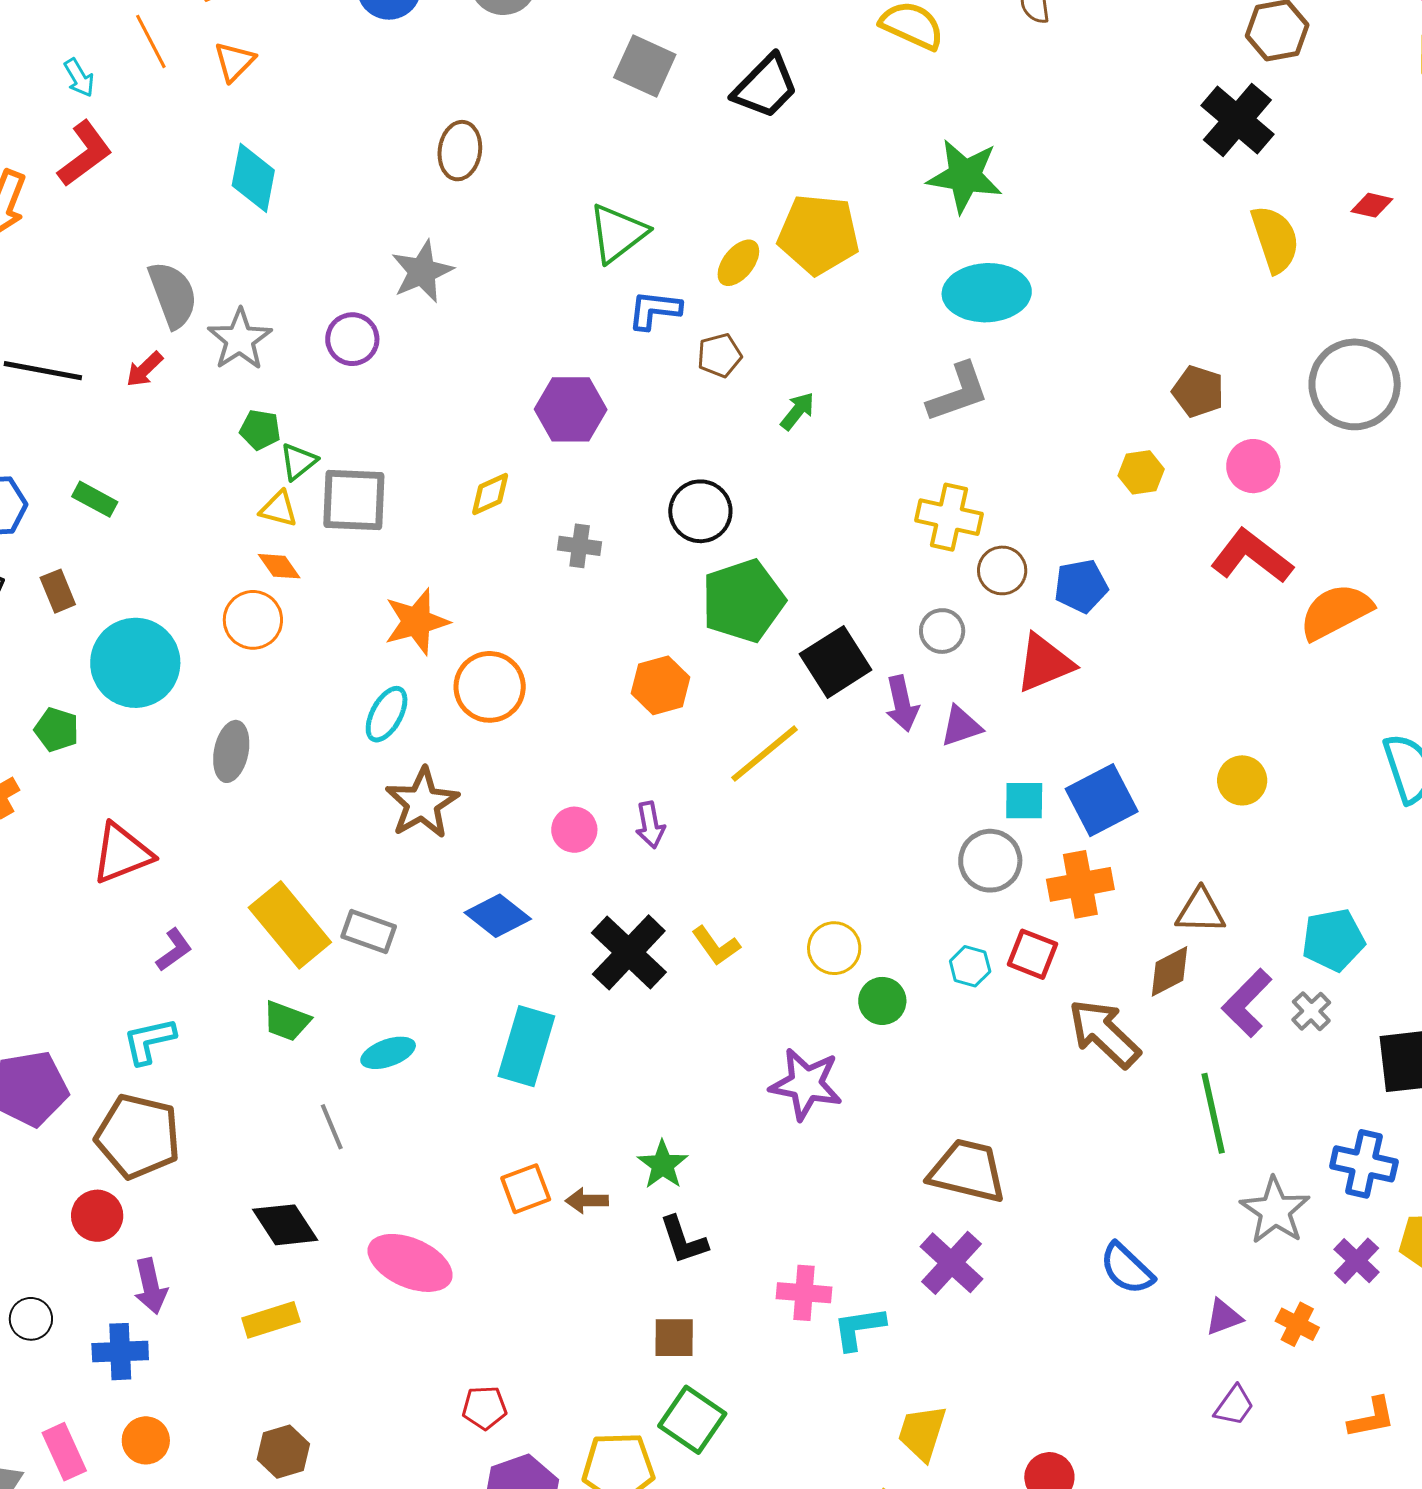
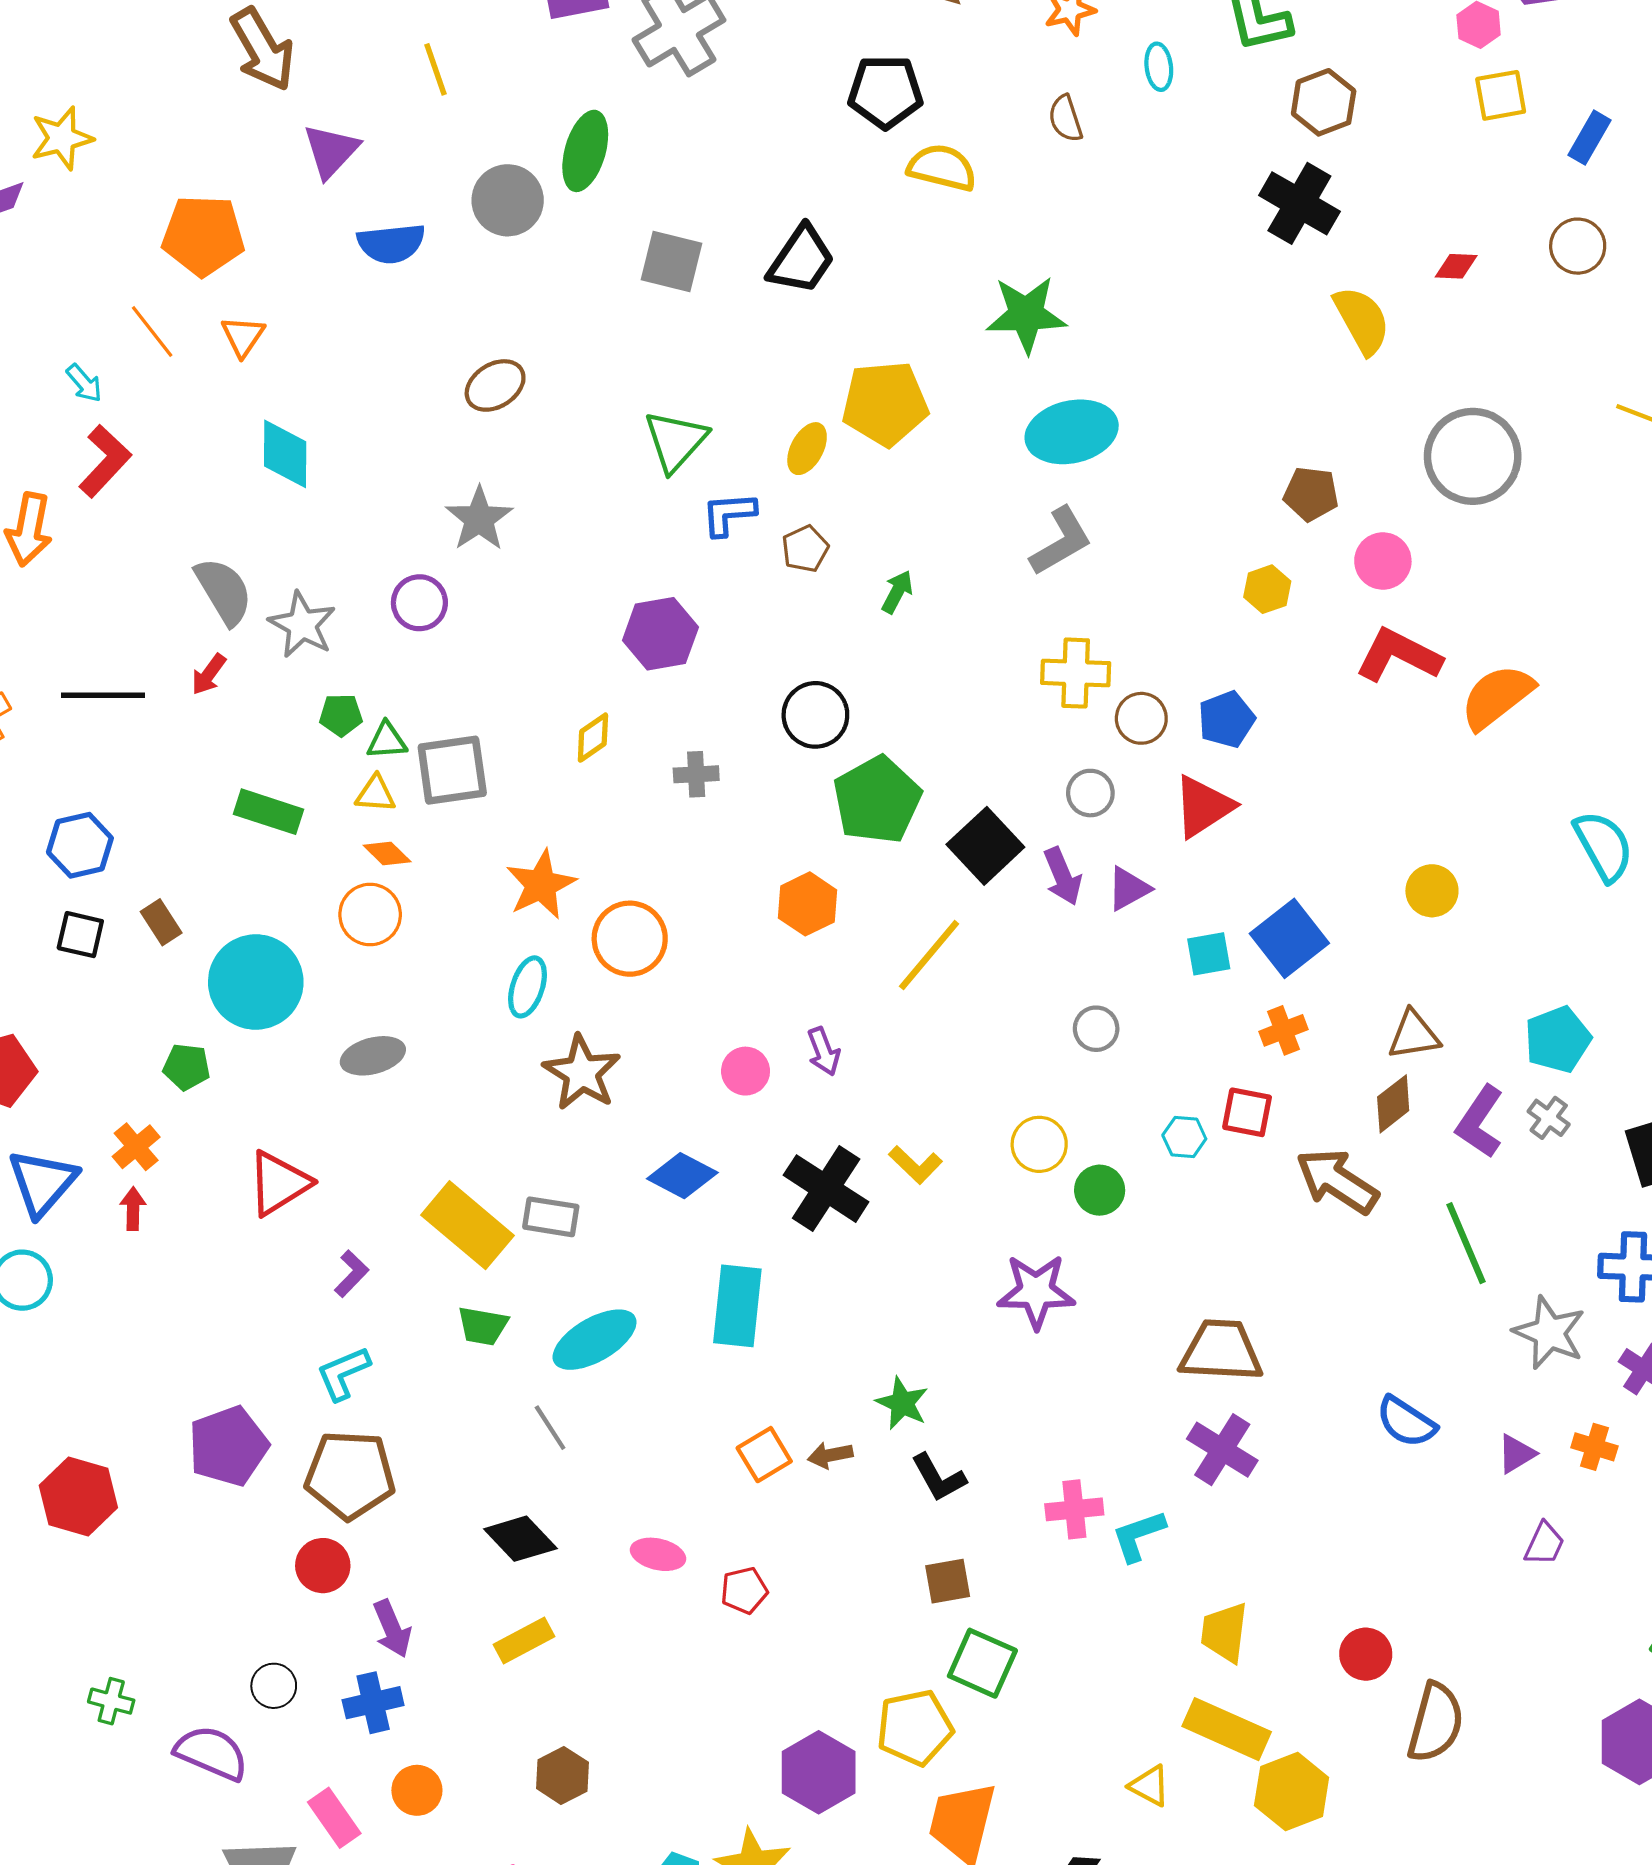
brown ellipse: (460, 151) -> (495, 385), turned 60
green triangle: (298, 462) -> (387, 741), turned 45
green rectangle: (95, 499) -> (269, 812), moved, size x1.4
gray ellipse: (231, 751) -> (373, 1056), turned 74
gray circle: (990, 861) -> (1096, 1029), moved, size x0.7
orange cross: (1080, 884) -> (1284, 1030), size x0.7
cyan ellipse: (388, 1053) -> (595, 1340), size x1.5
pink ellipse: (410, 1263) -> (658, 1554), size x0.6
red pentagon: (485, 1408) -> (744, 1590), moved

